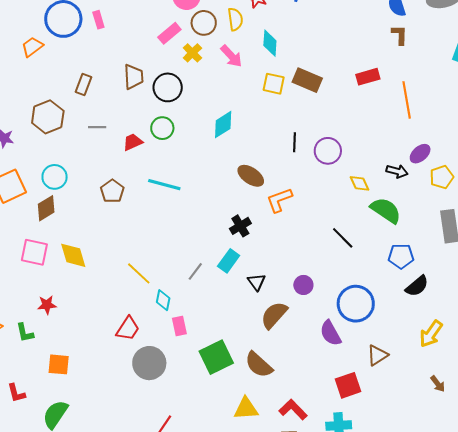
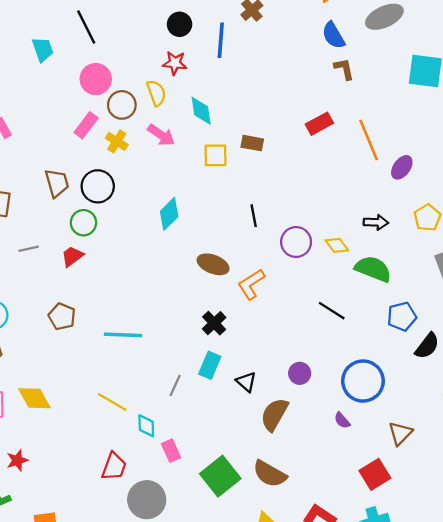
brown rectangle: (307, 80) -> (252, 143), size x0.7
green circle: (162, 128) -> (83, 223), moved
purple circle: (328, 151) -> (296, 242), moved
purple ellipse: (420, 154) -> (402, 167), moved
cyan line: (164, 185) -> (123, 335), moved
purple semicircle: (330, 333) -> (342, 420), size x0.6

